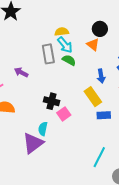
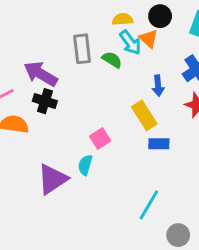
yellow semicircle: (62, 32) -> (123, 19), moved
cyan arrow: (65, 45) -> (130, 42), moved
purple arrow: (21, 72) -> (41, 74), size x1.6
black cross: (52, 101) -> (45, 101), moved
cyan semicircle: (43, 129) -> (85, 165), moved

